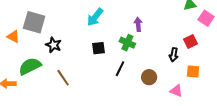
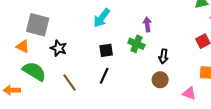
orange triangle: (13, 37) -> (23, 47), moved
black arrow: (174, 55) -> (163, 56), moved
green semicircle: (30, 66) -> (34, 71), turned 60
black line: (120, 69) -> (104, 76), moved

